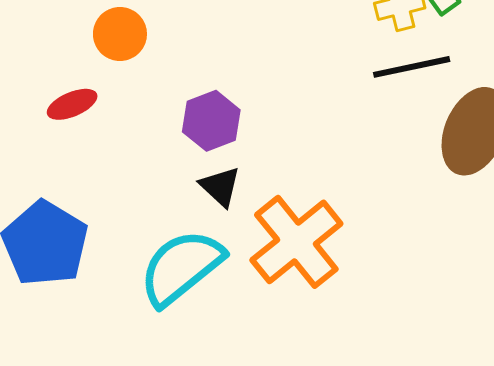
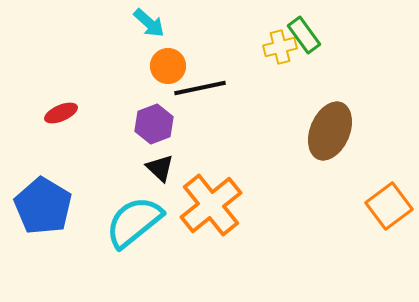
orange circle: (120, 34) -> (168, 66), moved
black line: (412, 67) -> (200, 88), moved

